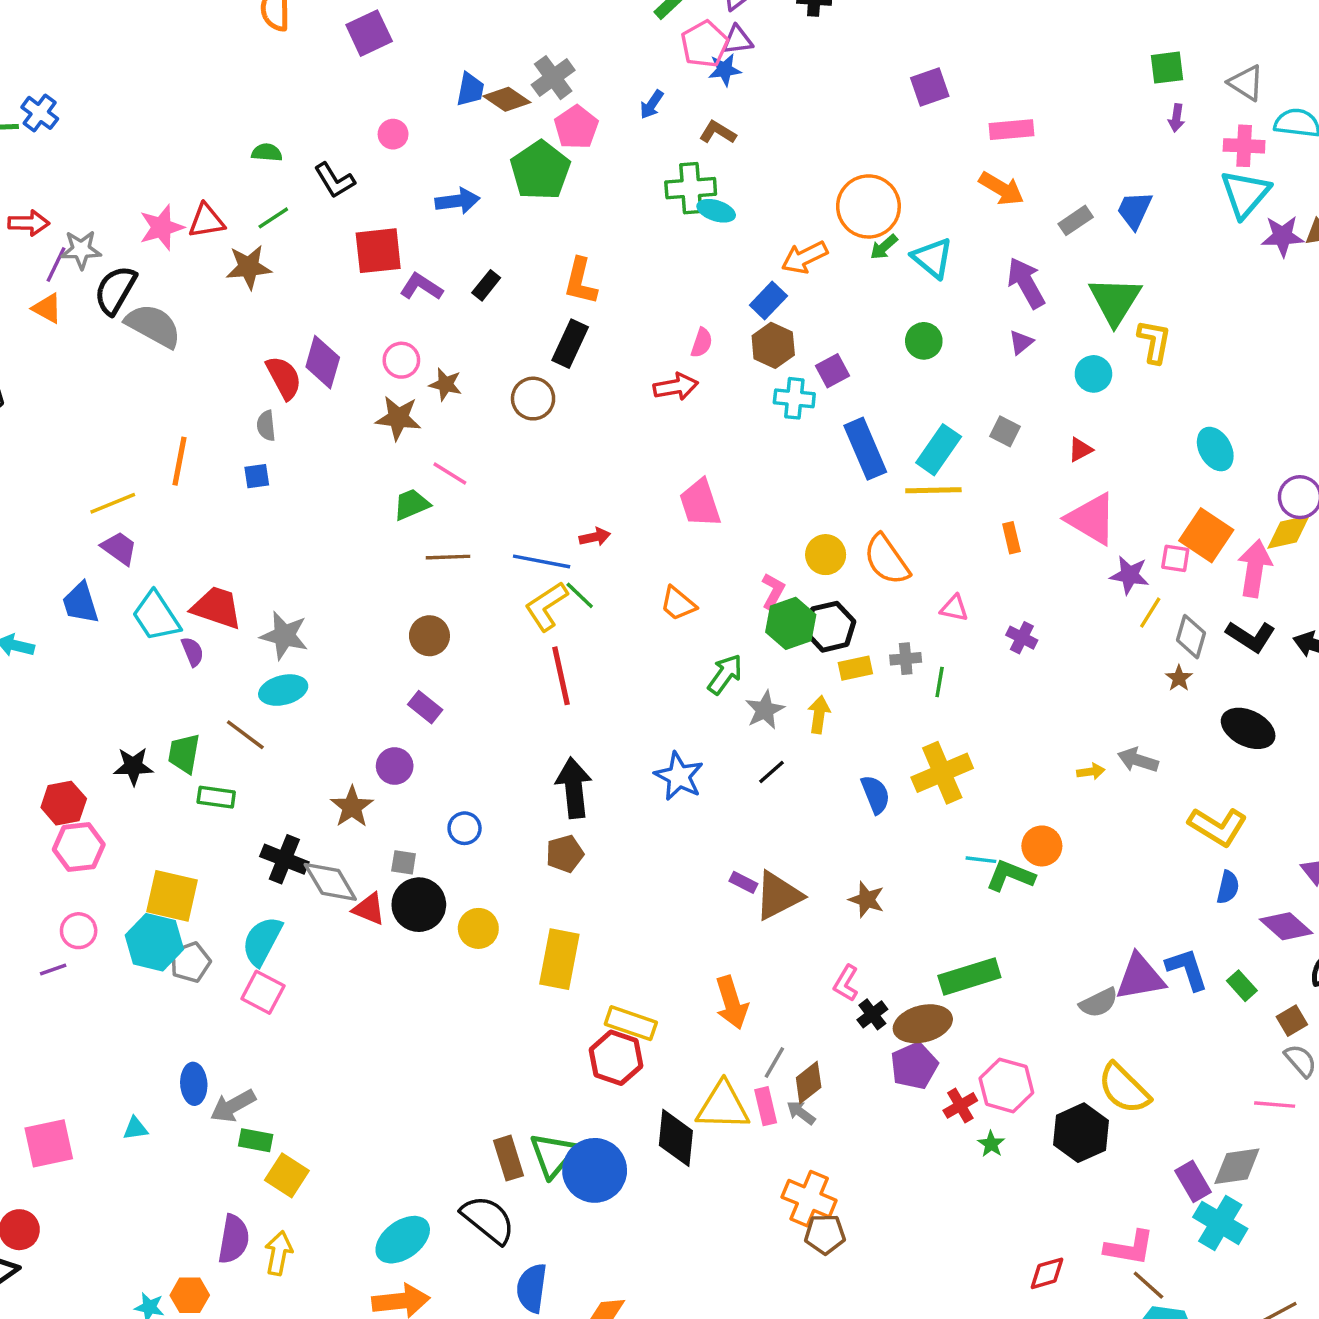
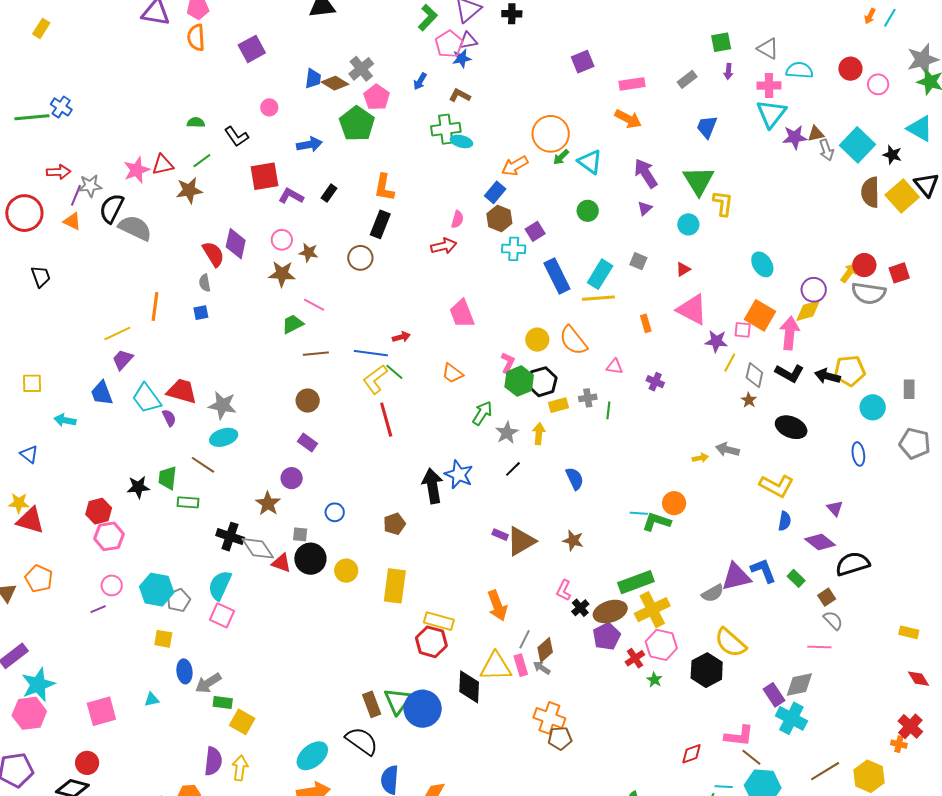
gray rectangle: (1076, 220) -> (687, 79), moved
purple trapezoid: (119, 548) -> (123, 360), turned -80
yellow cross: (942, 773) -> (652, 610), moved
black arrow: (574, 788) -> (432, 486), moved
yellow square: (172, 896) -> (163, 639), moved, size x0.6

